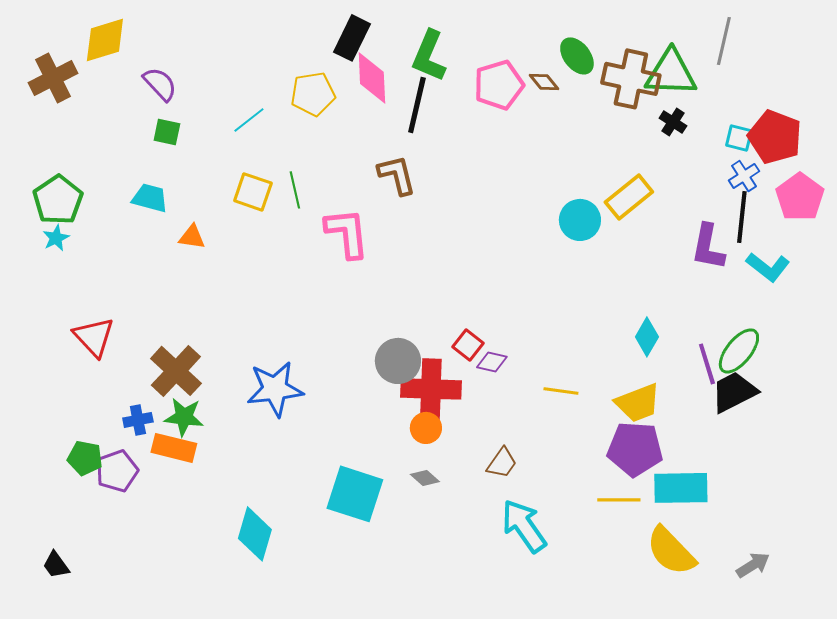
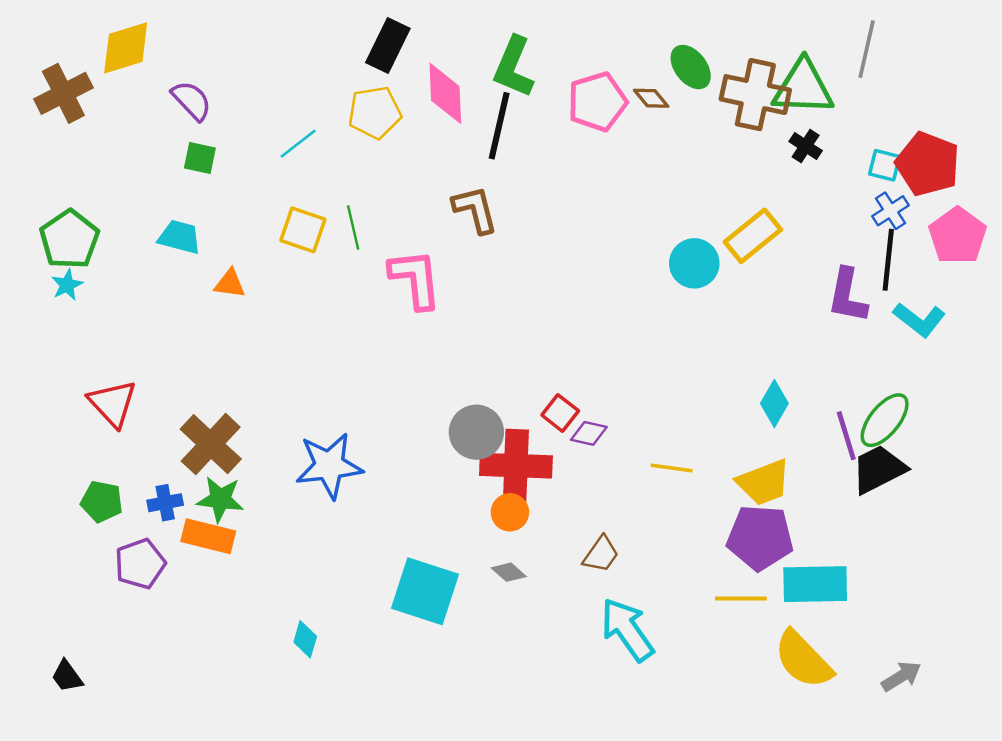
black rectangle: (352, 38) -> (388, 45), moved
green pentagon: (85, 458) -> (102, 502), moved
cyan diamond: (255, 534) -> (305, 639), size x0.6

